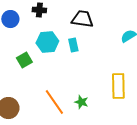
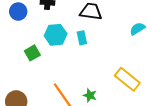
yellow rectangle: (118, 86) -> (127, 79), turned -50

